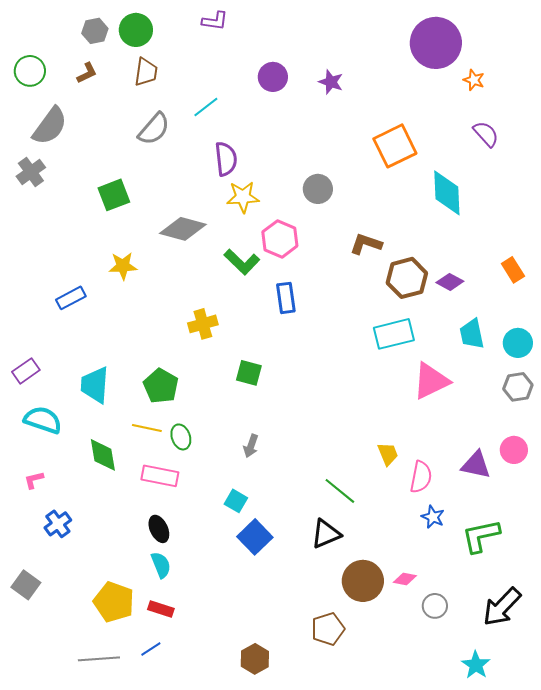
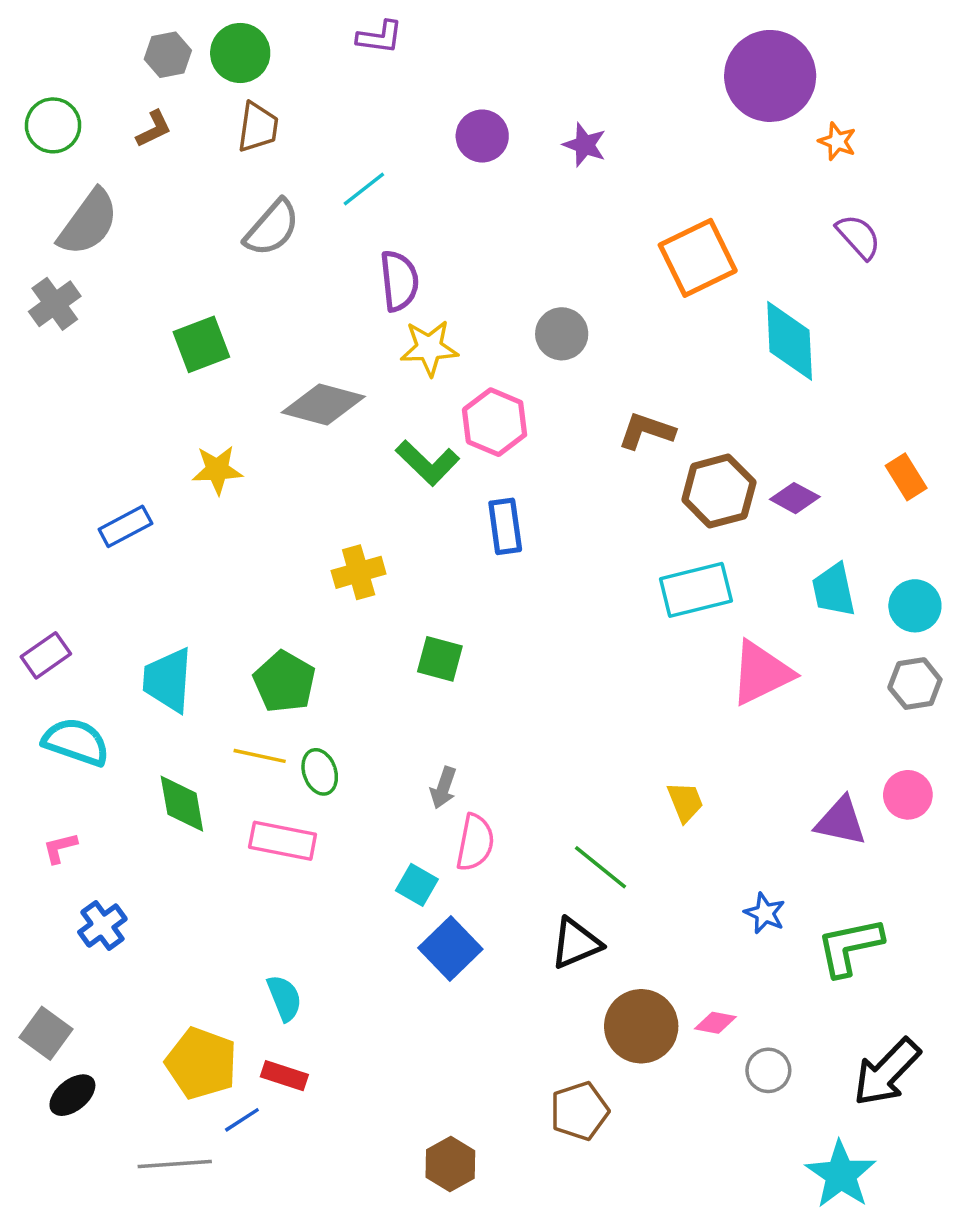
pink semicircle: (421, 477) -> (475, 843), moved
black ellipse: (159, 529) -> (72, 1095), moved, turned 76
blue line: (151, 649) -> (242, 1120), moved
cyan star: (476, 665) -> (841, 1175), size x1.4

